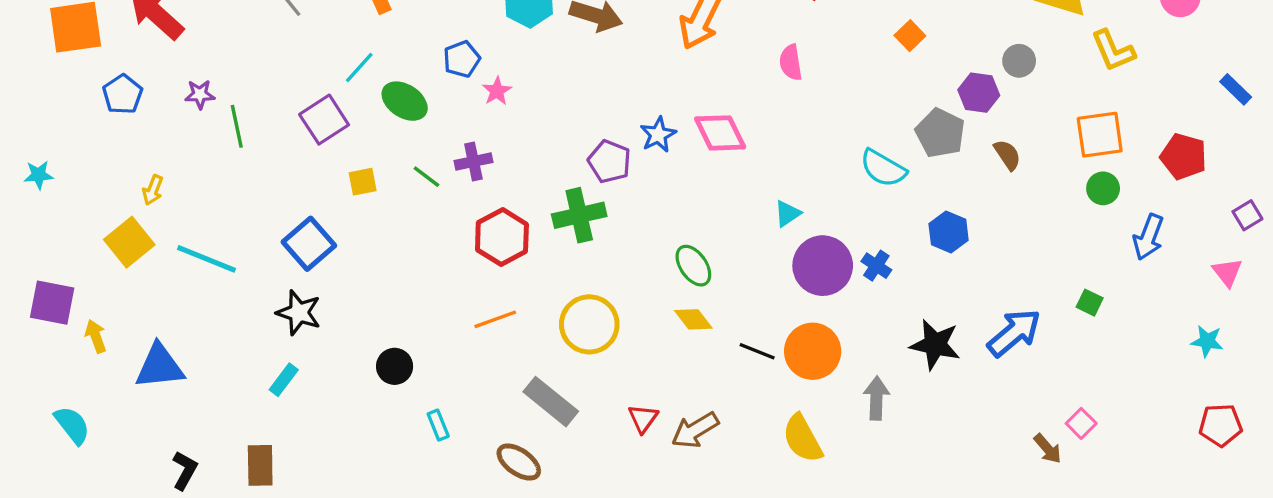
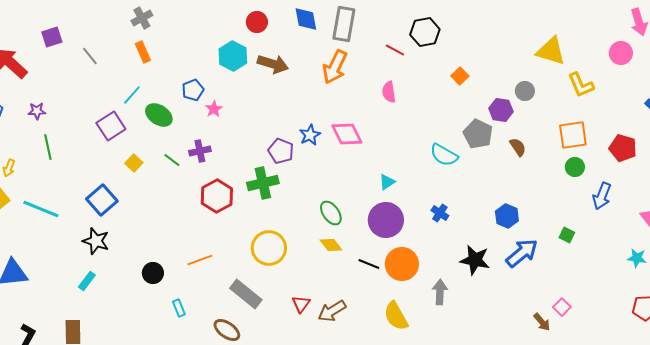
green line: (237, 126) -> (48, 147), moved
yellow square: (363, 182) -> (134, 163), turned -36
blue hexagon: (949, 232) -> (507, 216), moved
purple circle: (823, 266) -> (386, 220), moved
orange line: (495, 319) -> (200, 260), moved

